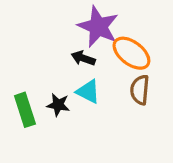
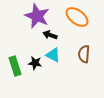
purple star: (98, 27) -> (37, 16), moved
orange ellipse: (131, 53) -> (77, 17), moved

